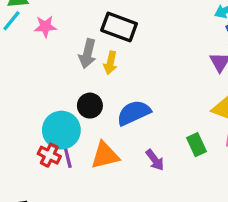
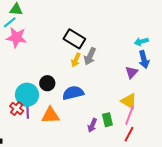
pink star: (45, 26) -> (16, 37), moved, size x1.5
gray arrow: (88, 54) -> (90, 56), moved
yellow arrow: (110, 63) -> (76, 60), moved
purple arrow: (155, 160) -> (92, 125), moved, turned 48

